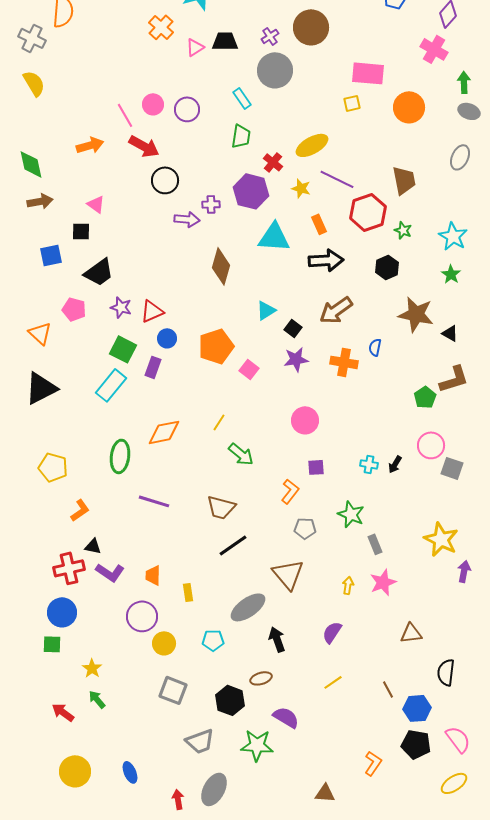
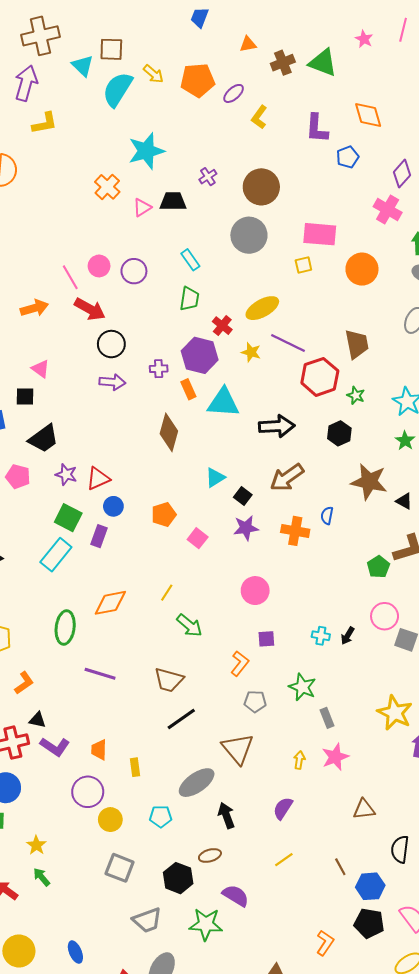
purple cross: (270, 36) -> (208, 177), moved
gray circle: (275, 70) -> (249, 235), moved
purple arrow: (187, 219) -> (112, 382), moved
orange rectangle: (319, 224) -> (188, 389), moved
orange pentagon: (216, 346) -> (164, 515), size x0.7

